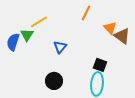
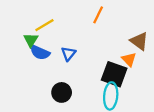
orange triangle: (110, 28) -> (129, 59), moved
blue semicircle: (13, 42) -> (40, 53), moved, turned -84
black square: (100, 65) -> (114, 74), size x1.6

